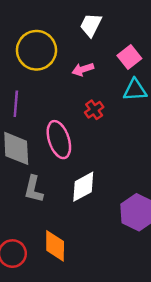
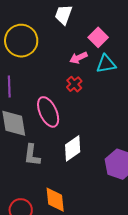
pink arrow: (83, 69) -> (78, 58), moved

